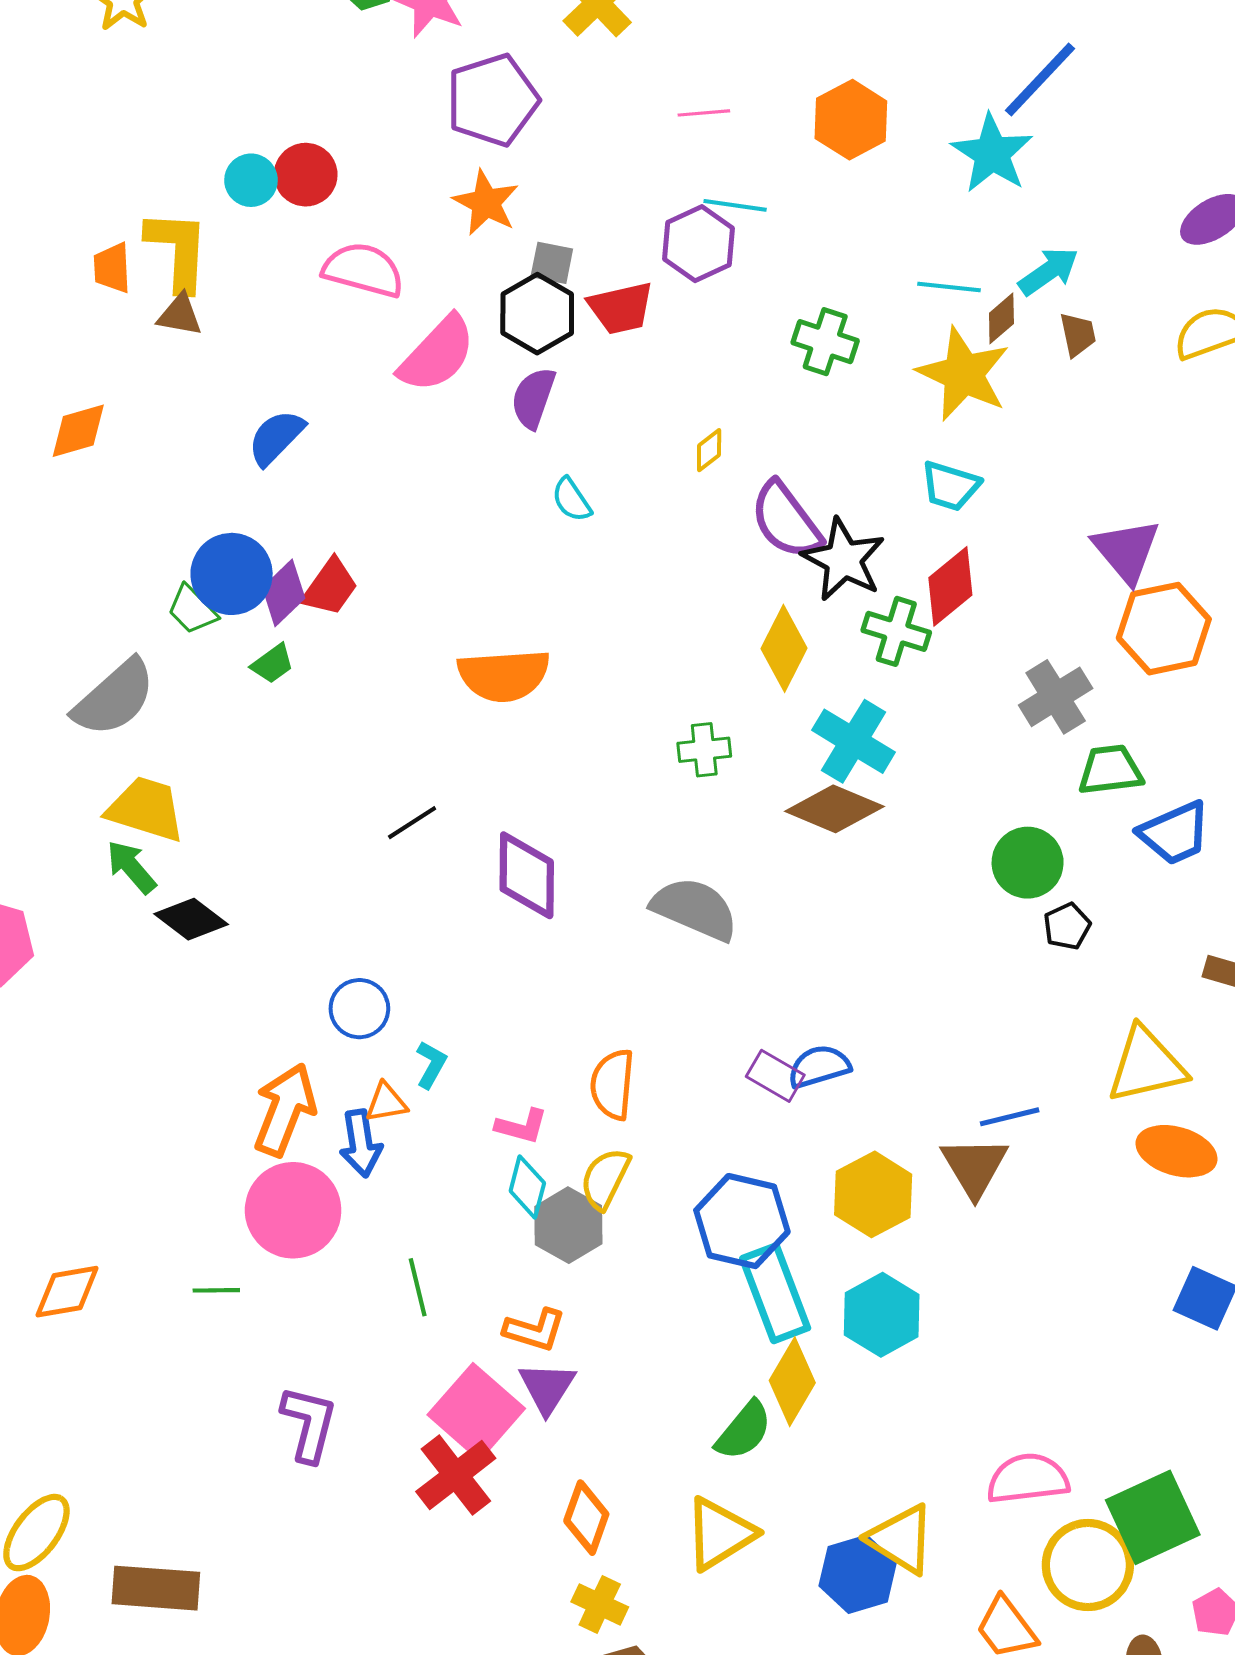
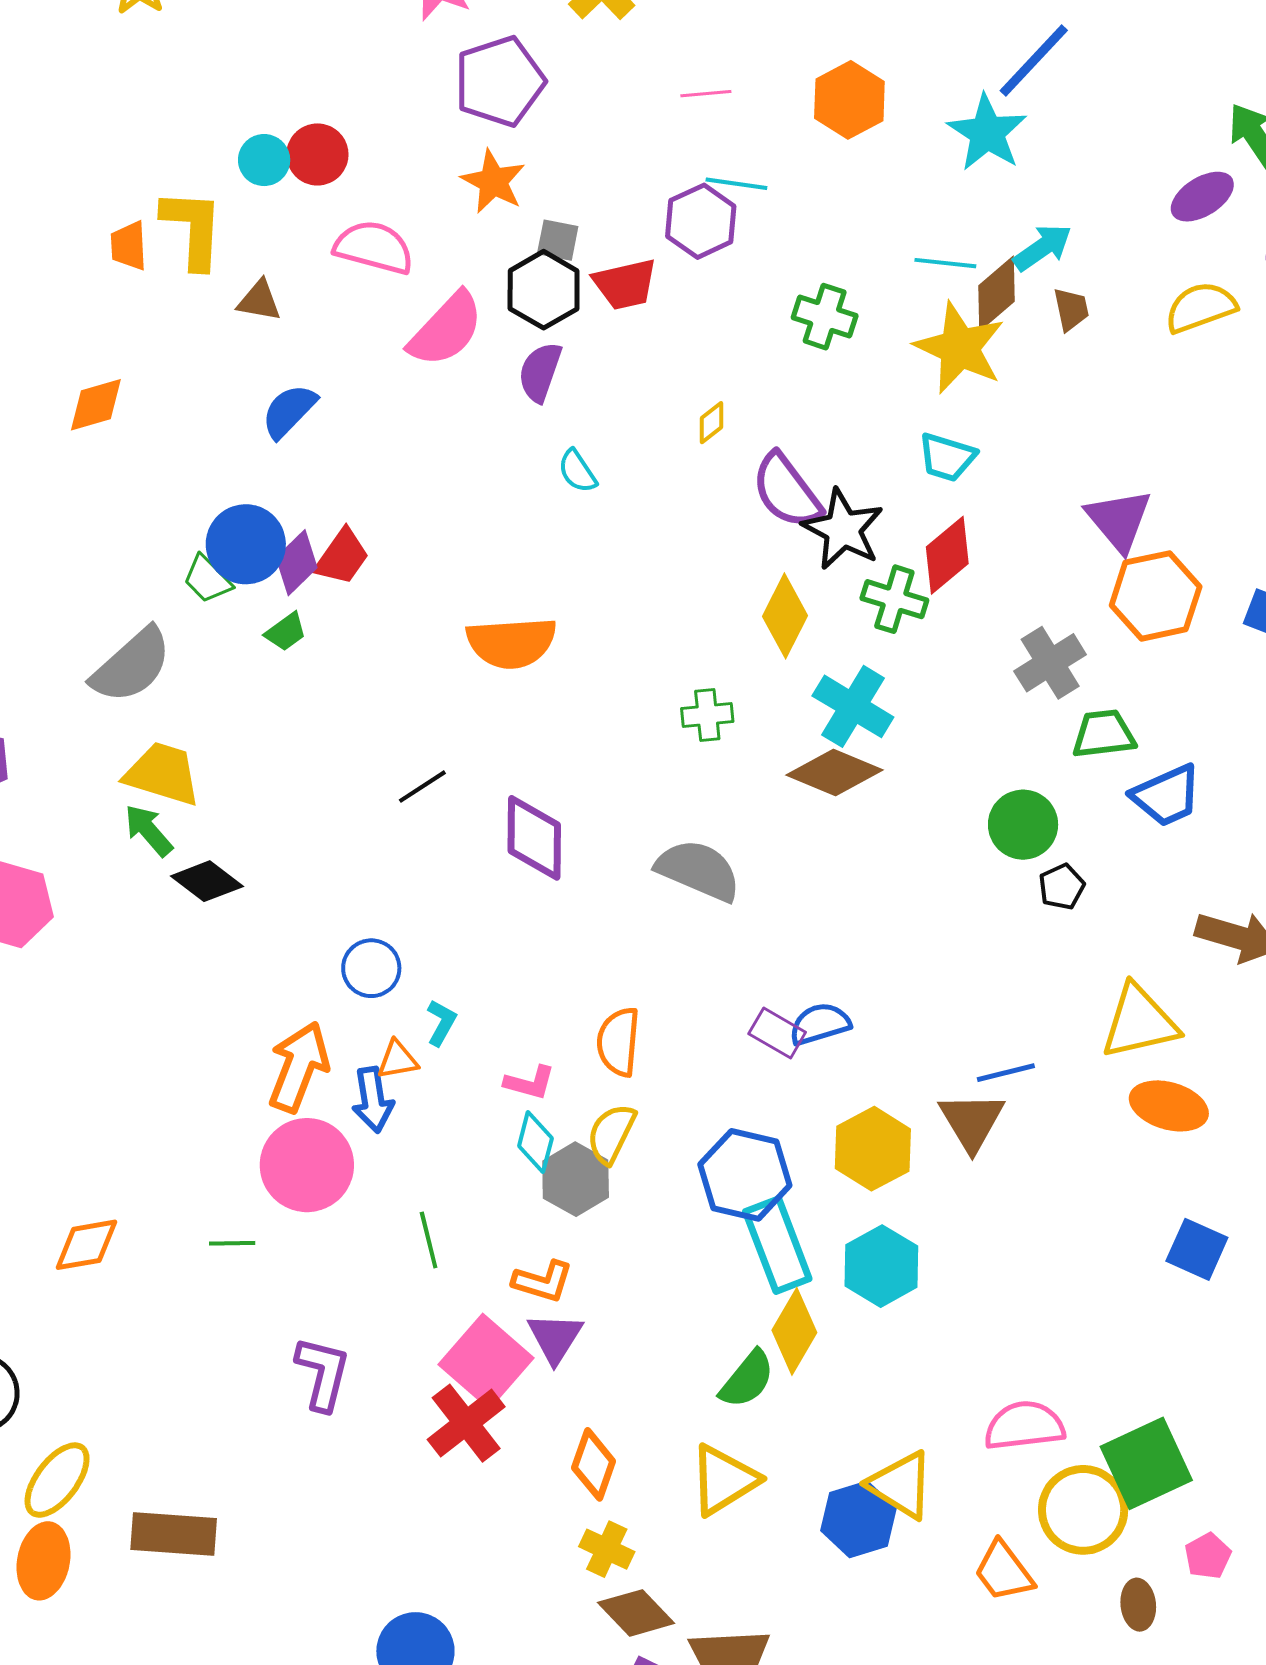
brown triangle: (180, 315) -> (259, 301), moved
brown diamond: (1001, 318) -> (997, 294), size x1.5

